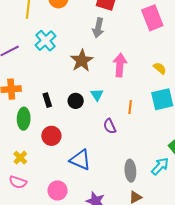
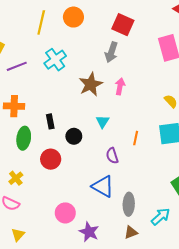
pink arrow: (120, 65) -> (120, 86), moved, size x0.7
black circle: (76, 101) -> (74, 136), moved
blue triangle: (80, 160) -> (103, 186), moved
cyan arrow: (160, 166) -> (161, 217), moved
pink circle: (58, 190) -> (65, 213), moved

